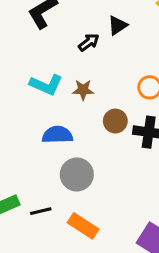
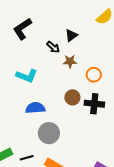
black arrow: (89, 42) -> (53, 47), turned 80
brown star: (83, 90) -> (70, 61), moved

